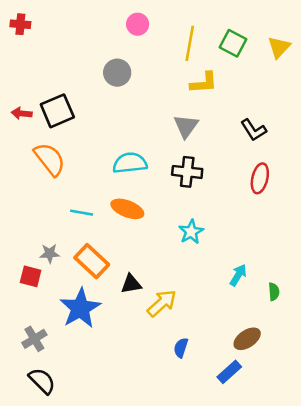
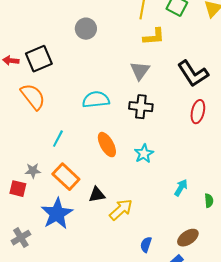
black L-shape: (253, 130) -> (193, 74), size x1.5
orange ellipse: (127, 209) -> (107, 145), moved, turned 40
cyan line: (82, 213) -> (58, 139), turned -72
blue semicircle: (181, 348) -> (146, 245), moved

